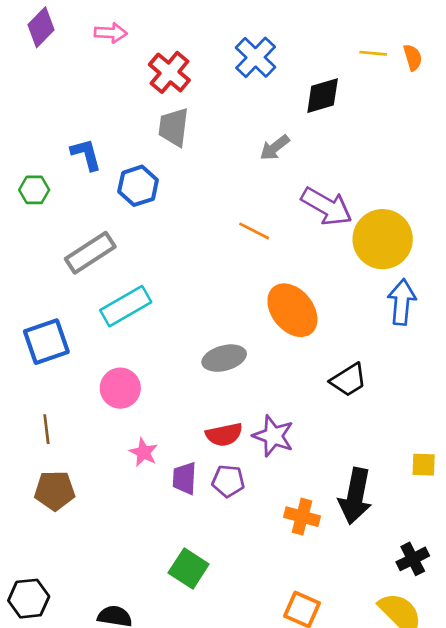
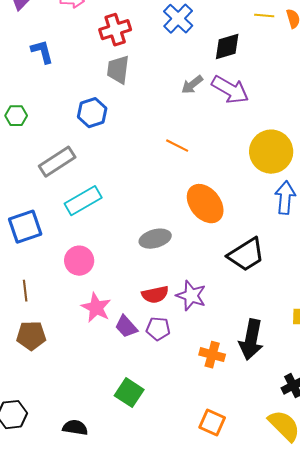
red cross: (169, 72) -> (115, 30), turned 32
blue L-shape: (86, 154) -> (42, 52), moved
purple arrow: (327, 206) -> (230, 90), moved
black trapezoid: (348, 380) -> (246, 255), size x1.4
pink star: (143, 452) -> (96, 308), size x1.4
purple trapezoid: (184, 478) -> (126, 327), turned -45

